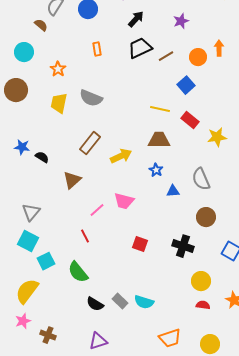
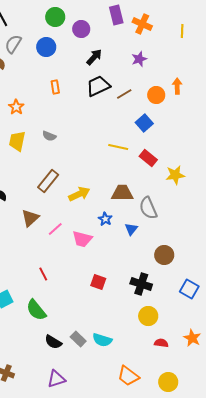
gray semicircle: (91, 98) -> (49, 136), size x0.6
brown trapezoid: (159, 140) -> (122, 193), moved
blue star: (156, 170) -> (105, 219), moved
gray semicircle: (201, 179) -> (148, 208), moved
blue triangle: (173, 191) -> (131, 229), turned -48
pink line: (97, 210) -> (55, 229), moved
yellow circle: (201, 281) -> (148, 316), moved
orange trapezoid: (170, 338) -> (128, 376), turned 55

